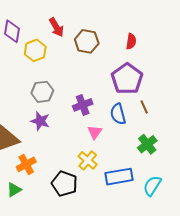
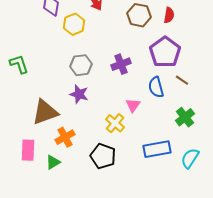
brown hexagon: (87, 41) -> (139, 15), moved
purple cross: (83, 105) -> (121, 64), moved
brown line: (144, 107) -> (182, 80), turned -32
yellow cross: (88, 160) -> (115, 123), moved

